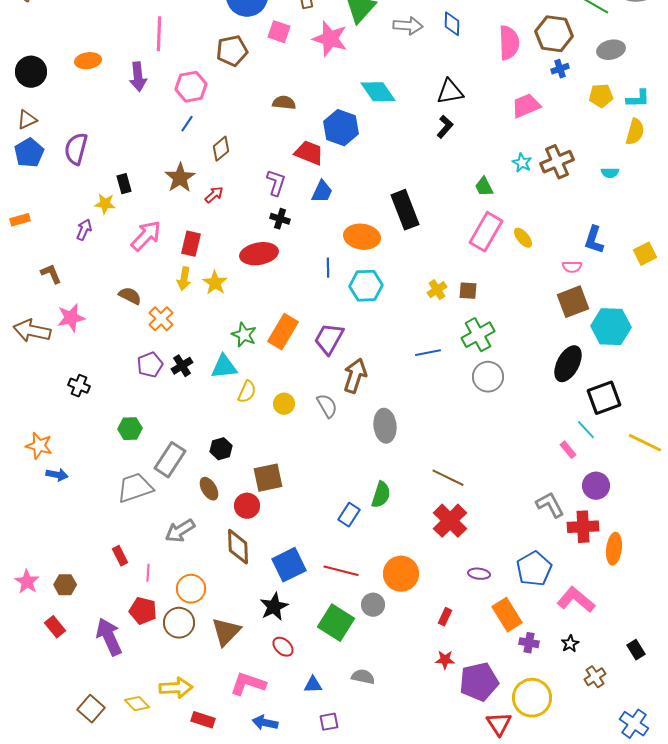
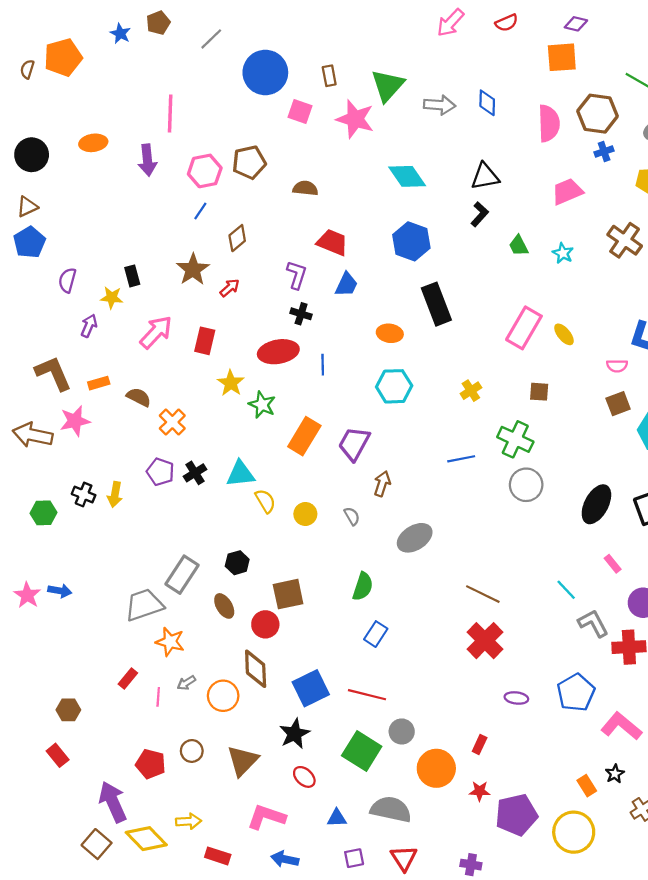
brown pentagon: (232, 51) -> (249, 162), moved
blue hexagon: (341, 128) -> (411, 241), moved
purple semicircle: (76, 149) -> (67, 280), moved, size x0.7
brown cross: (557, 162) -> (625, 240), moved, turned -32
green trapezoid: (484, 187) -> (519, 246), moved
orange rectangle: (20, 220) -> (99, 383), moved
orange ellipse: (362, 237) -> (390, 333), size x0.7
blue line: (328, 268) -> (323, 365), moved
brown L-shape: (51, 274) -> (53, 373), size x1.6
yellow arrow: (184, 279) -> (115, 495), moved
brown square: (468, 291) -> (539, 392), moved
brown square: (573, 302) -> (618, 404), size x0.7
green star: (244, 335) -> (262, 405), moved
green cross: (478, 335) -> (515, 439), turned -36
black ellipse: (568, 364) -> (596, 504), moved
purple pentagon: (150, 365) -> (160, 472), turned -30
brown arrow: (355, 376) -> (382, 484), size x0.7
yellow semicircle: (247, 392) -> (265, 501), turned -55
gray semicircle: (327, 406) -> (352, 516), size x0.7
gray ellipse: (385, 426) -> (415, 538), turned 64
green hexagon: (130, 429) -> (43, 513), moved
cyan line: (586, 430) -> (566, 590), moved
orange star: (39, 446) -> (170, 642), moved
green semicircle: (381, 495) -> (363, 586), moved
gray arrow: (180, 531) -> (186, 683), moved, size x0.6
red rectangle: (120, 556) -> (128, 678), turned 66
orange circle: (401, 574) -> (436, 768), moved
pink star: (27, 582) -> (27, 595), moved
orange circle: (191, 589) -> (223, 696), moved
red pentagon: (143, 611) -> (151, 764), moved
orange rectangle: (507, 615) -> (587, 786), moved, size x0.6
brown circle: (179, 623) -> (192, 751), size x0.7
purple arrow: (109, 637) -> (113, 802), moved
purple cross: (529, 643) -> (471, 865), moved
gray semicircle: (363, 677) -> (391, 809), size x1.6
yellow arrow: (176, 688) -> (188, 821), size x0.7
yellow diamond: (137, 704) -> (146, 839), size x1.5
red triangle: (499, 724) -> (404, 858), moved

